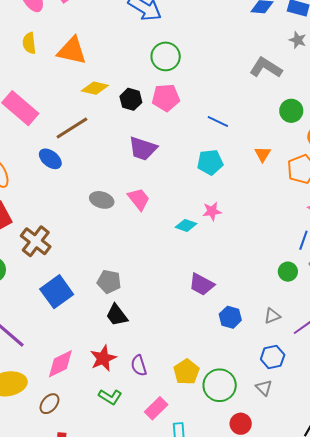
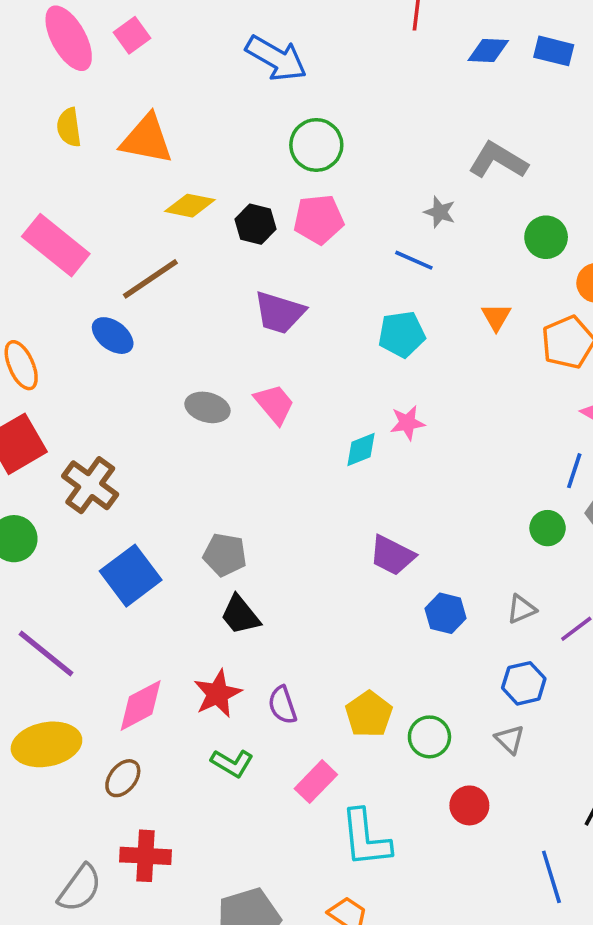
gray star: (298, 40) -> (440, 212), moved
cyan diamond: (186, 225) -> (361, 449), turned -40
green circle: (220, 385) -> (429, 737), size x0.7

